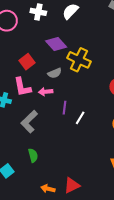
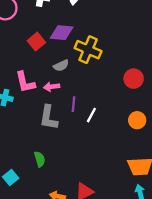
purple diamond: (56, 44) -> (62, 33), turned -40
red square: (27, 62) -> (36, 42), moved
gray L-shape: (29, 122) -> (49, 118), moved, turned -35

